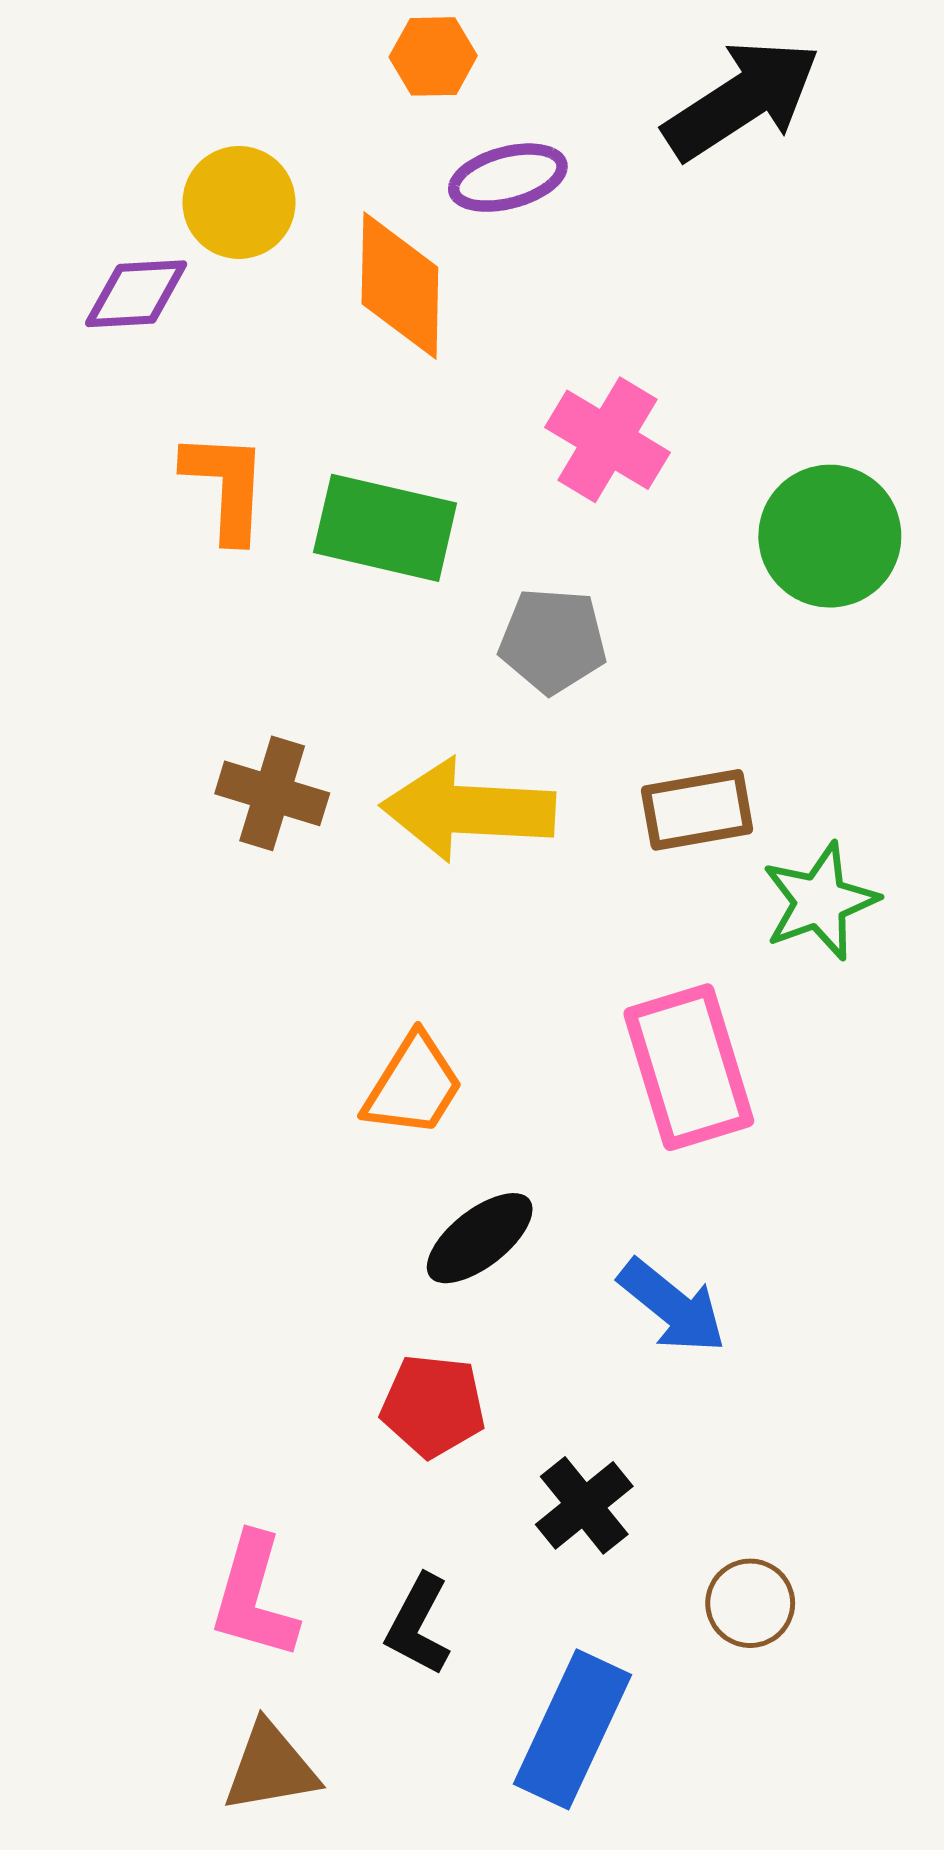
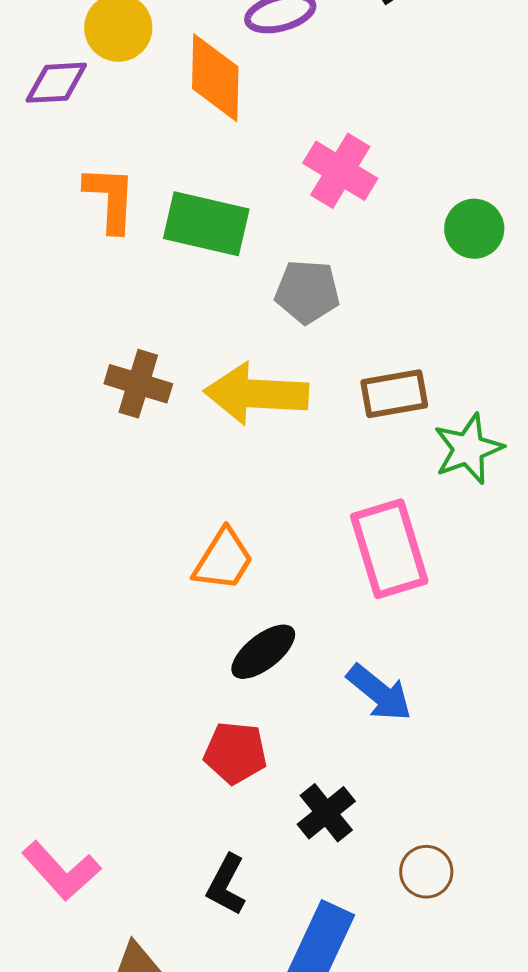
green circle: (830, 536) -> (474, 229), size x0.7
pink L-shape: (254, 1597) -> (61, 871), moved, turned -58

